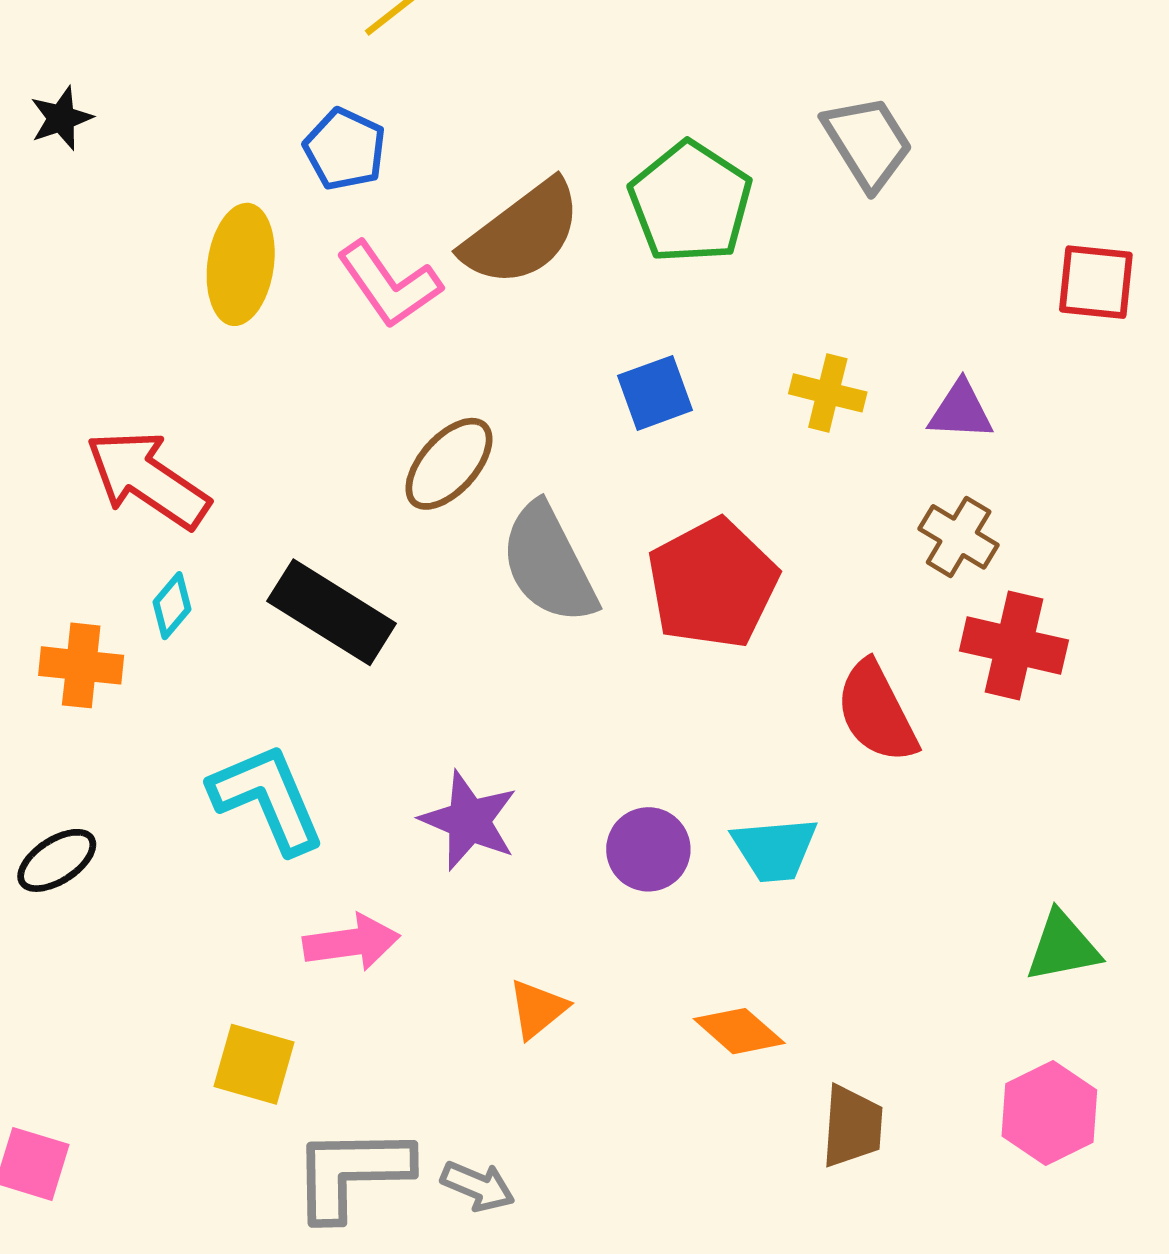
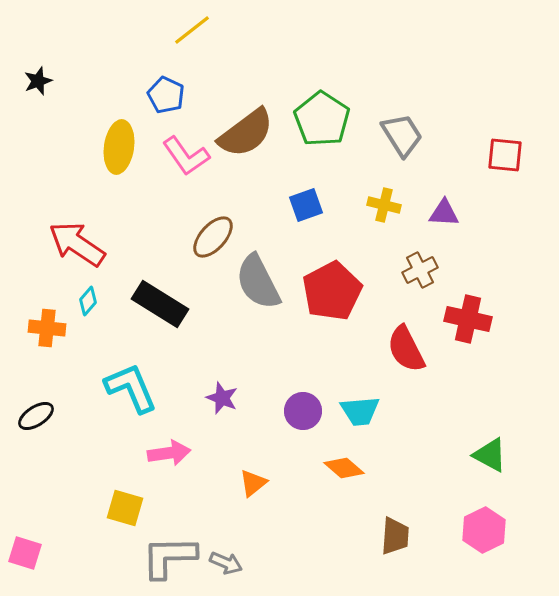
gray trapezoid: (868, 143) -> (402, 135), moved
brown cross: (959, 537) -> (420, 270), moved, turned 32
purple star: (469, 821) -> (222, 398), size x0.7
green triangle: (1063, 947) -> (490, 455), turned 39
orange diamond: (739, 1031) -> (344, 468), moved

